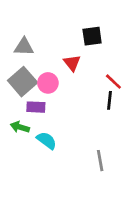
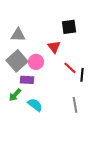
red line: (113, 82) -> (70, 68), moved
green arrow: (20, 127) -> (15, 95), turned -64
gray line: (100, 161) -> (75, 105), moved

